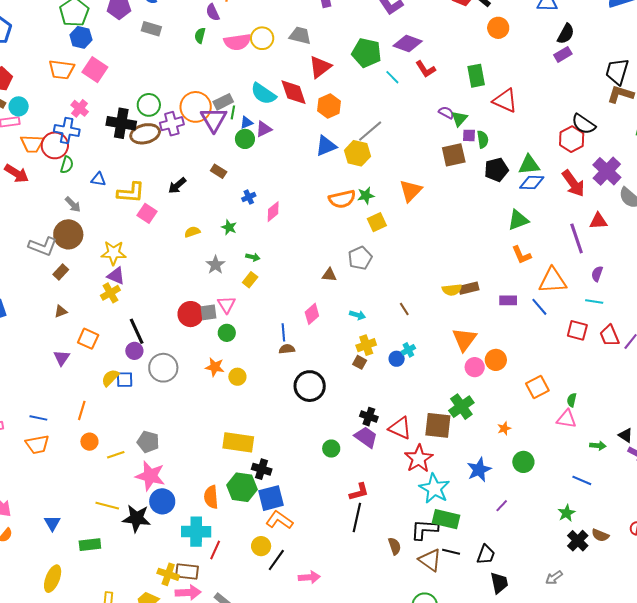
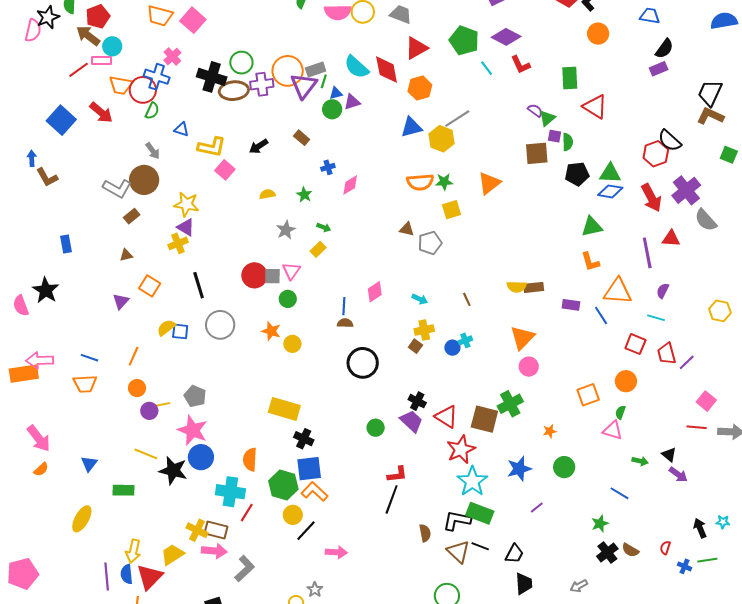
brown triangle: (329, 275) -> (407, 229), moved
purple circle: (134, 351) -> (149, 411), moved
orange circle: (496, 360) -> (626, 381), moved
green hexagon: (242, 487) -> (283, 485), moved

